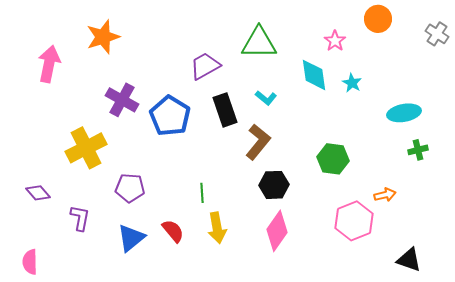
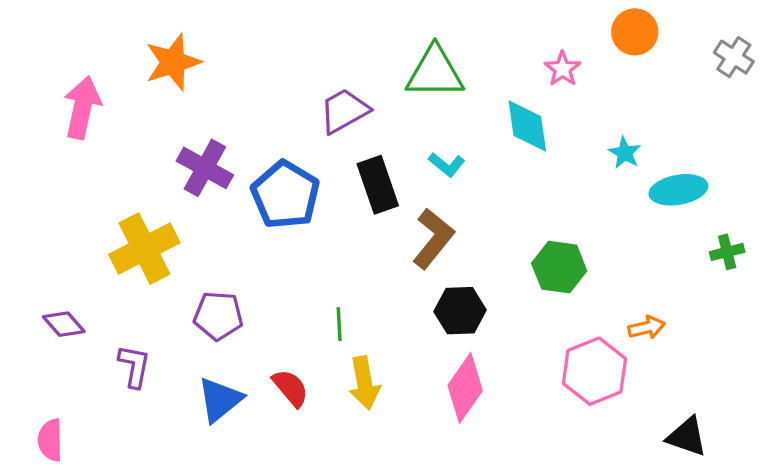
cyan star: (352, 83) -> (625, 153), moved
green cross: (418, 150) -> (727, 252), moved

